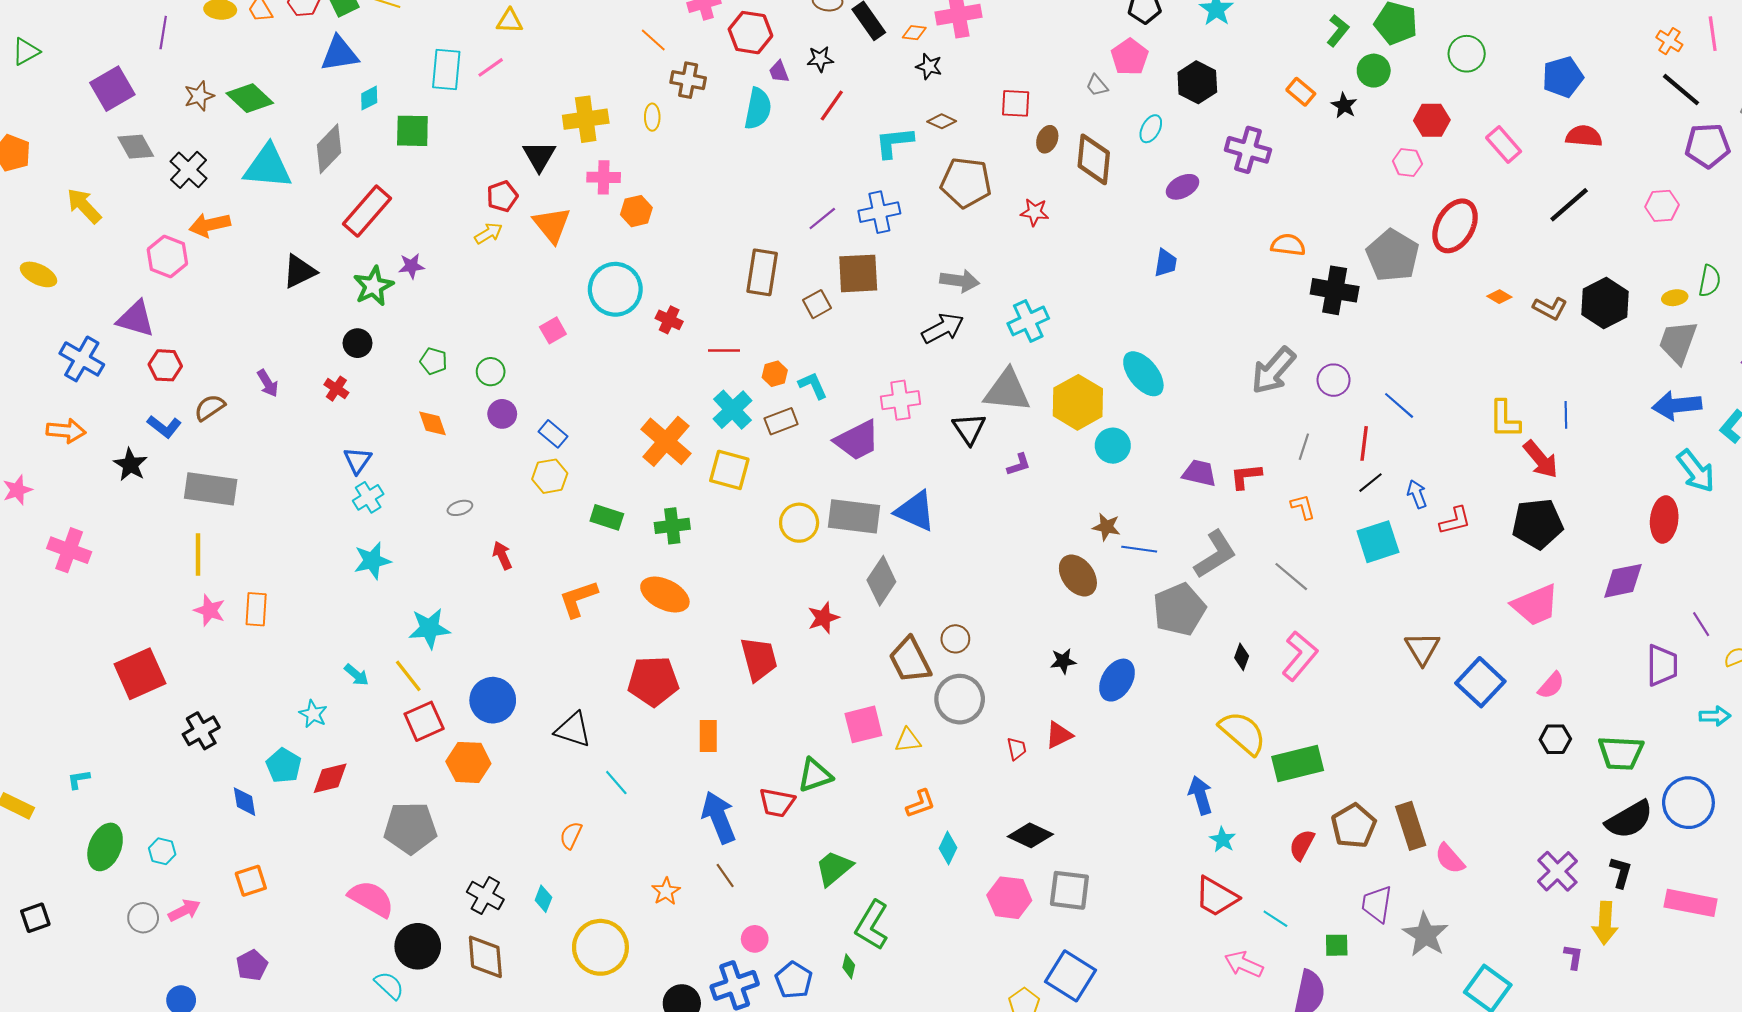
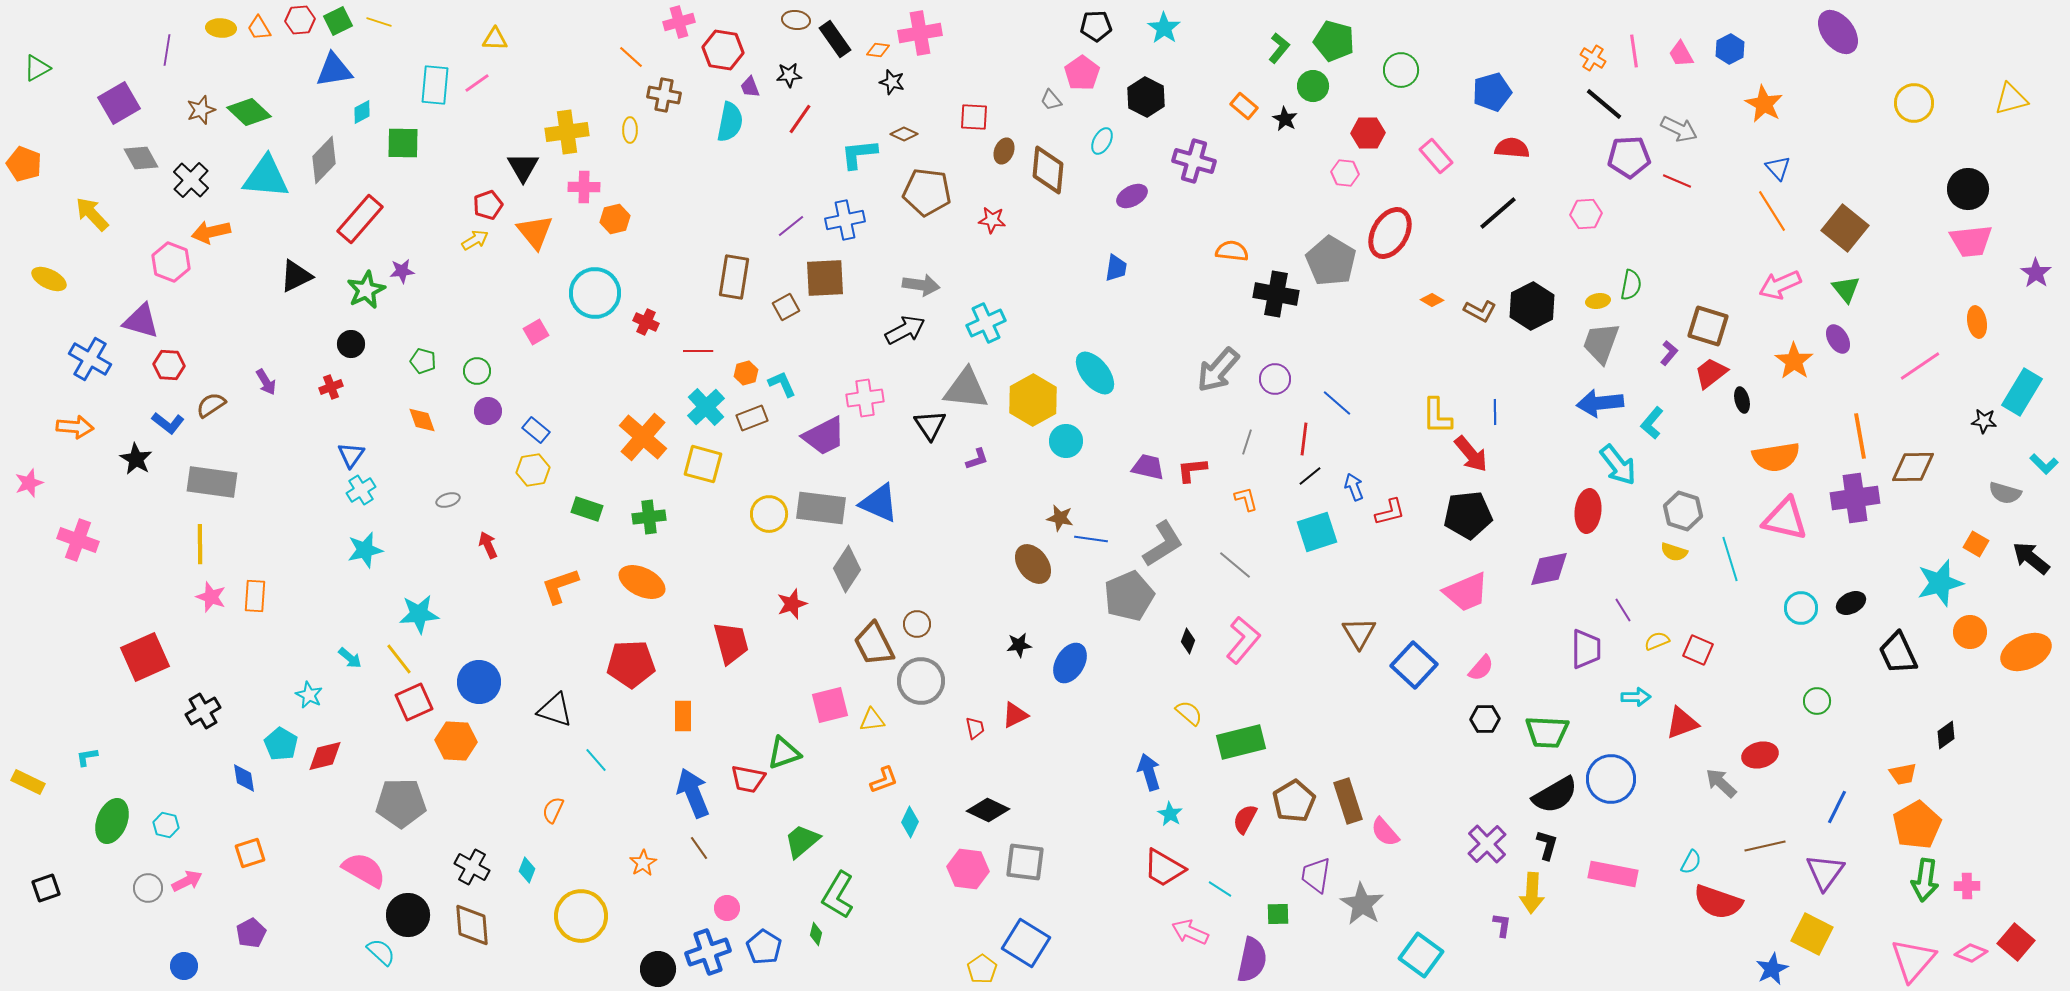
red cross: (336, 389) -> (331, 387), turned 35
yellow semicircle: (1243, 733) -> (1189, 713), size x0.6

